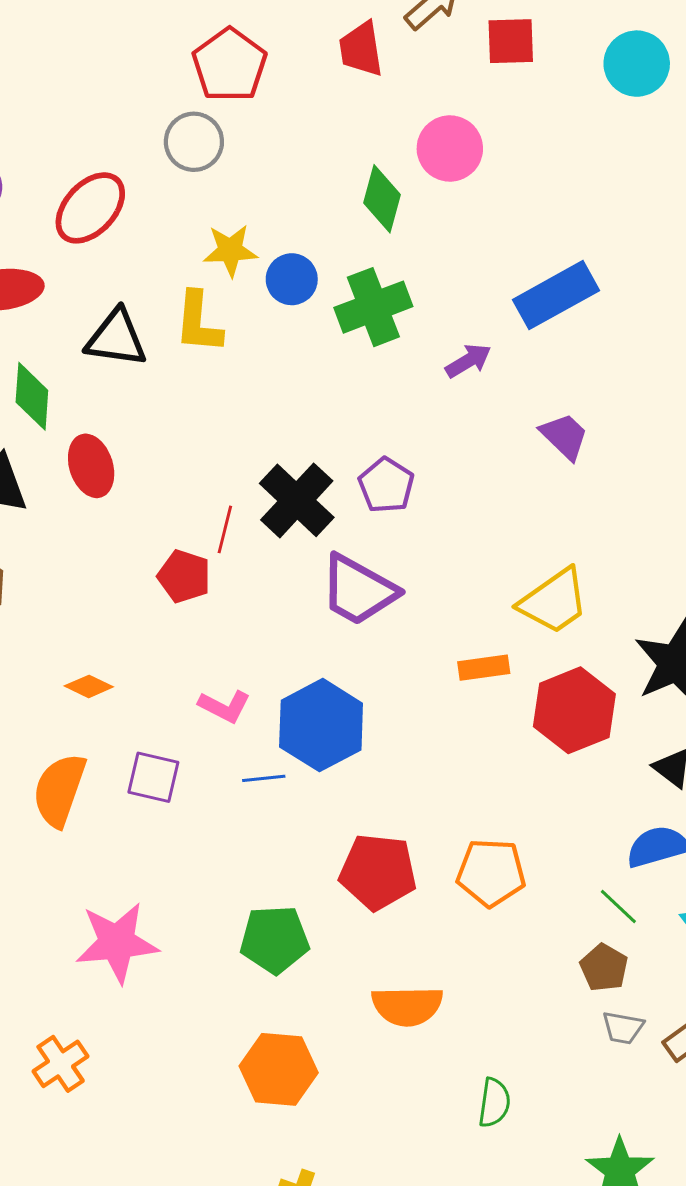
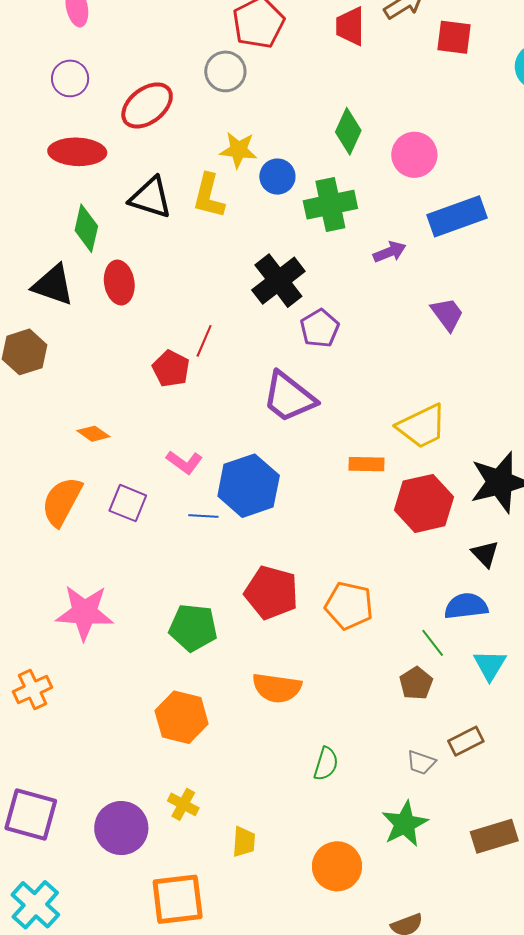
pink circle: (450, 148) -> (414, 155), moved
black cross: (297, 500) -> (278, 281), moved
gray trapezoid: (623, 1028) -> (421, 762), moved

